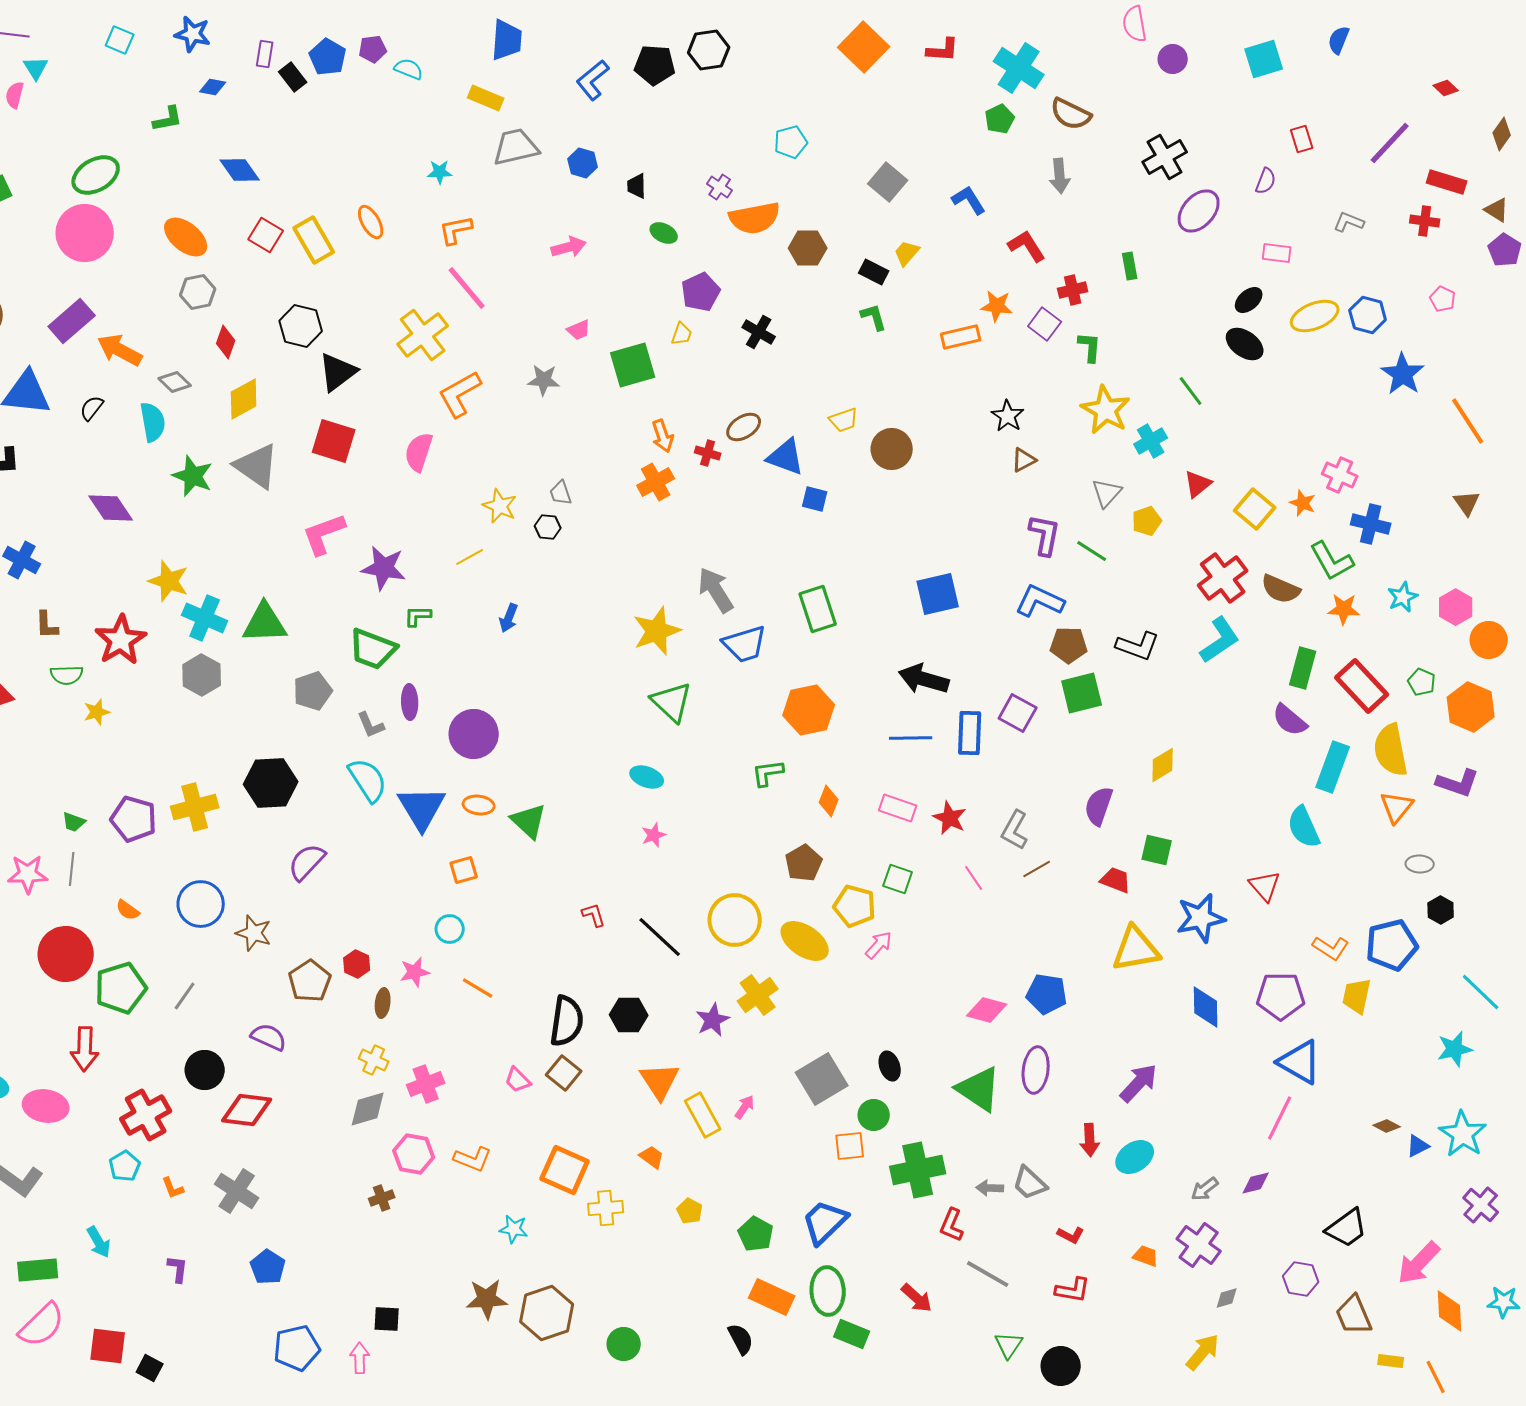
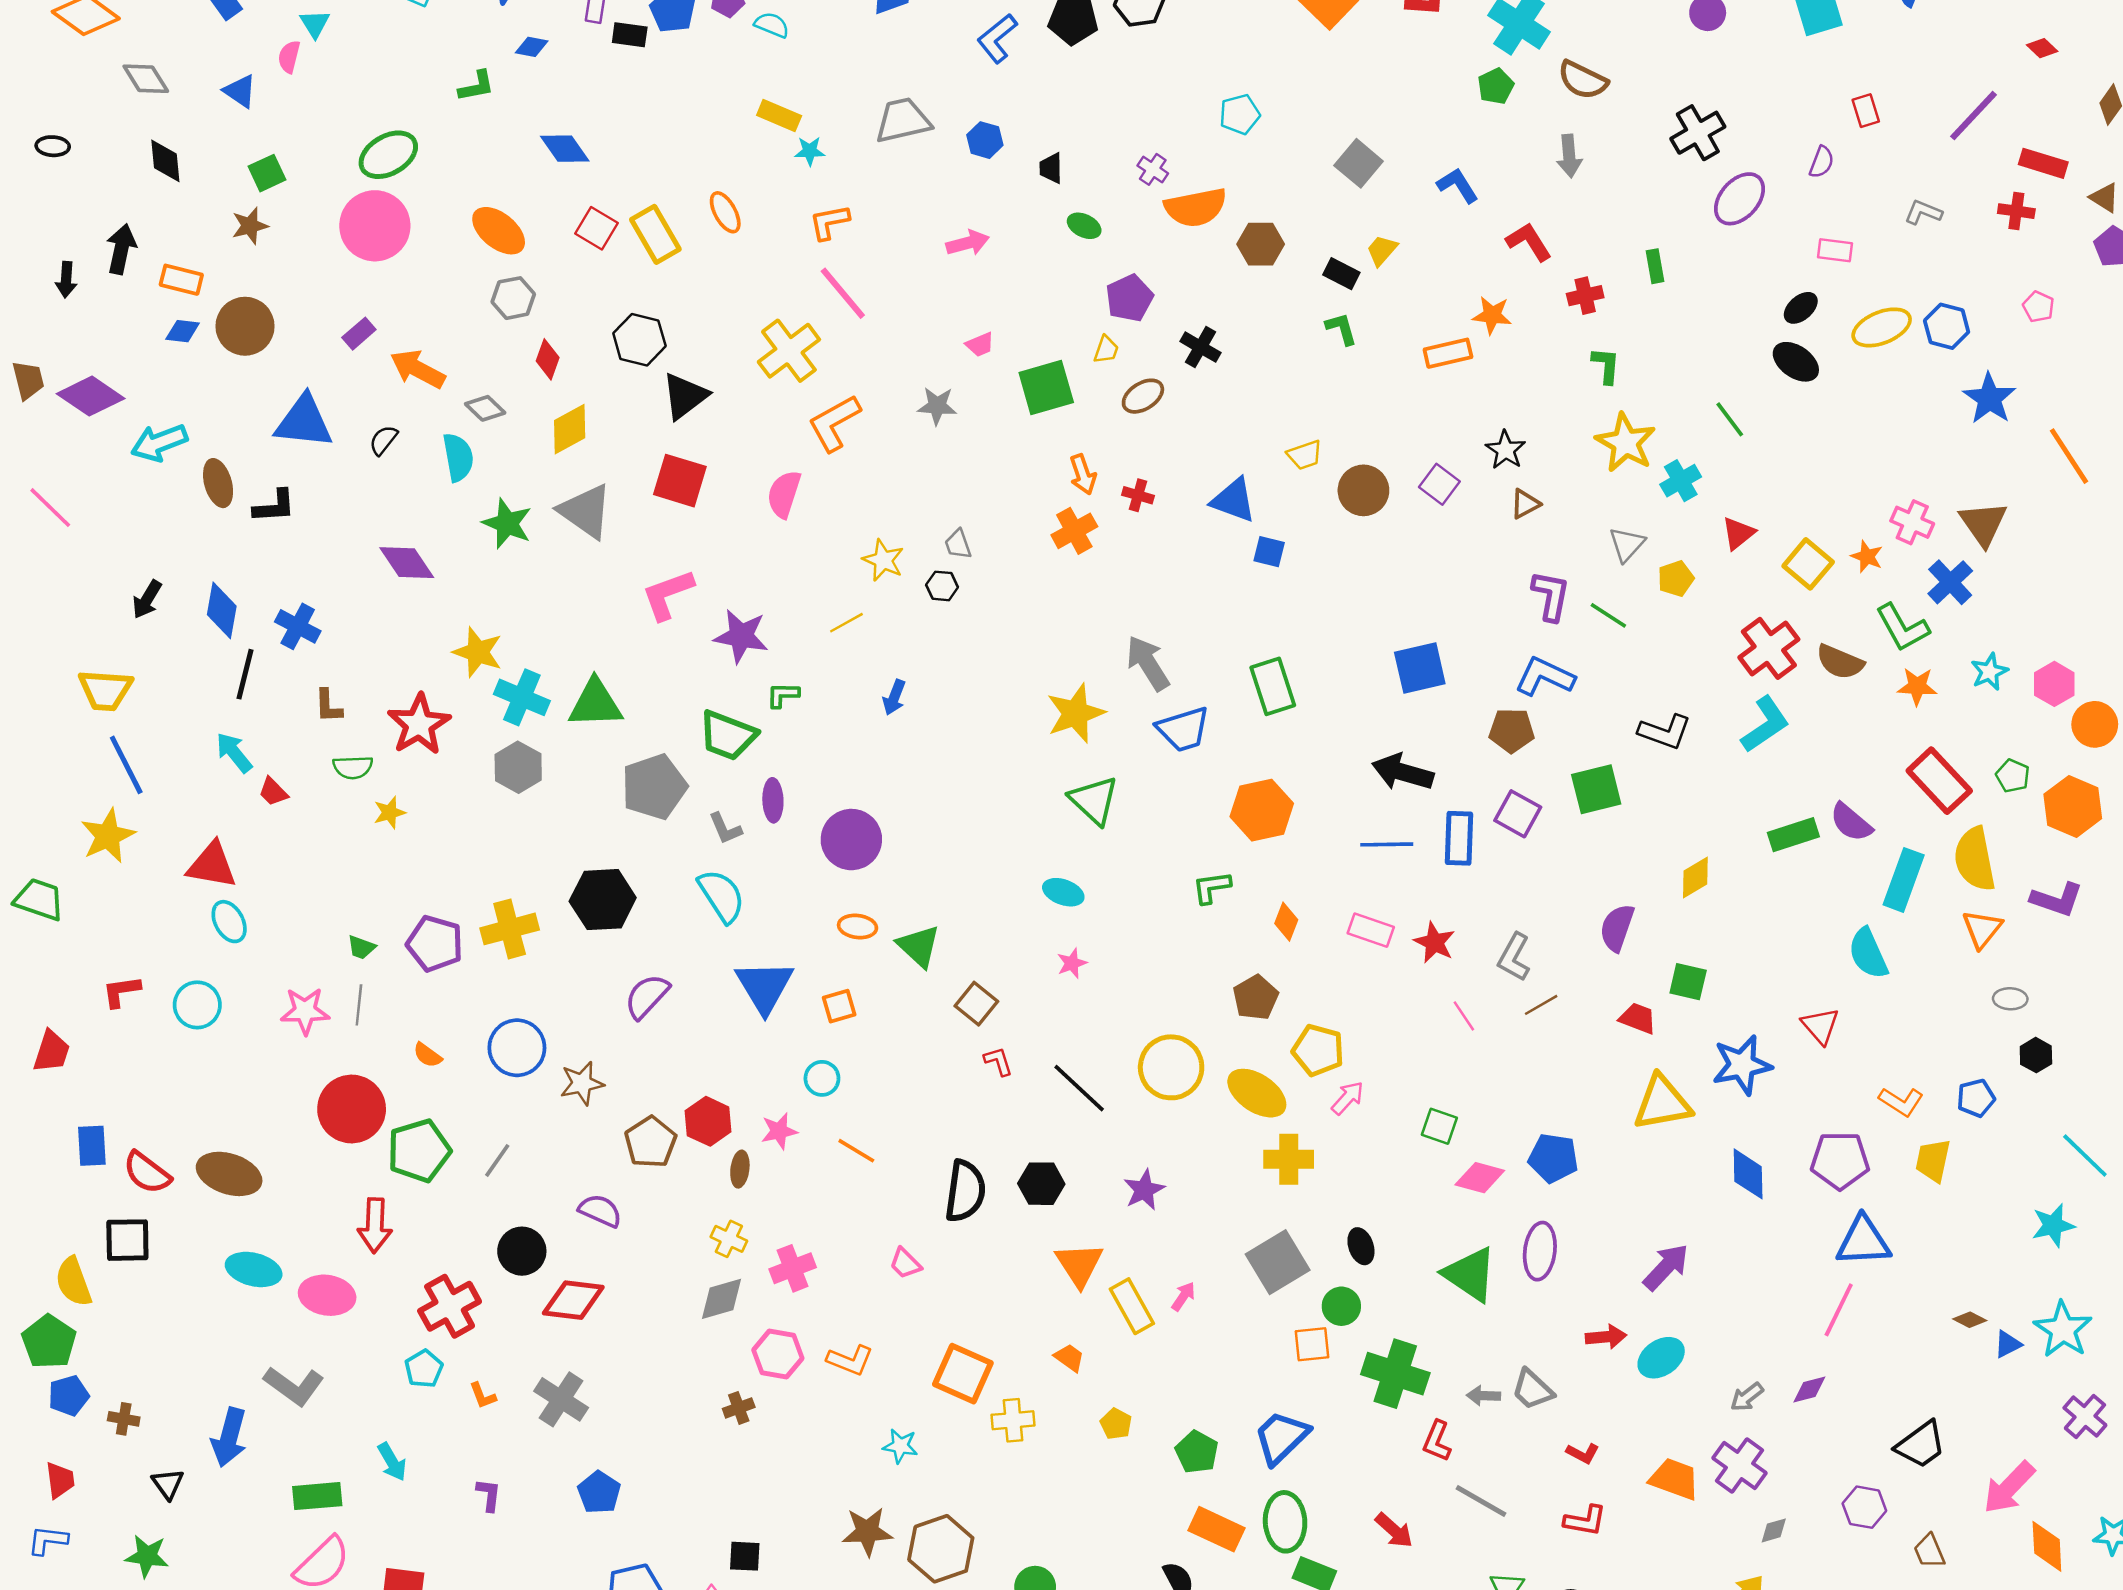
black rectangle: (293, 77) -> (630, 35), turned -44
yellow rectangle: (486, 98) -> (779, 116), moved
purple rectangle: (72, 321) -> (359, 334), size x0.6
purple square: (1045, 324) -> (1439, 484), moved
brown ellipse: (744, 427) -> (1143, 396), moved
brown triangle: (1467, 503) -> (1983, 523), moved, size x1.5
blue cross: (1371, 524) -> (1950, 582), turned 33
brown pentagon: (1069, 645) -> (1512, 730), moved
green rectangle: (1303, 668) -> (1793, 835), moved, turned 57
gray pentagon: (313, 691) -> (654, 787), size x1.4
blue triangle: (422, 808) -> (764, 987), moved
green square: (898, 879) -> (1439, 1126), moved
brown star: (254, 933) -> (582, 1083), turned -30
blue pentagon: (1392, 945) -> (1976, 1098), size x0.6
red hexagon: (357, 964) -> (708, 1121), size x1.4
yellow cross: (758, 995) -> (1289, 1159), moved, turned 36
blue triangle: (1300, 1062) -> (1863, 1241), turned -33
brown square: (564, 1073) -> (976, 1004), moved
red arrow: (1090, 1140) -> (1606, 1337), turned -92
green cross: (918, 1170) -> (1395, 1374), turned 30
orange trapezoid: (1146, 1256) -> (1675, 1479), size x1.6
brown trapezoid: (1354, 1315) -> (1929, 1551), size x0.7

